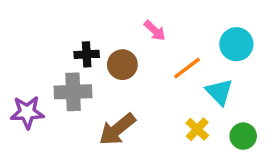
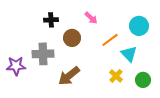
black cross: (87, 54) -> (51, 20), moved

